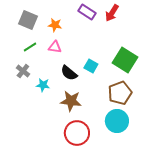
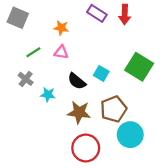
red arrow: (112, 13) -> (125, 14), turned -30
gray square: (28, 20) -> (18, 18), moved
brown pentagon: (120, 93) -> (114, 109), moved

